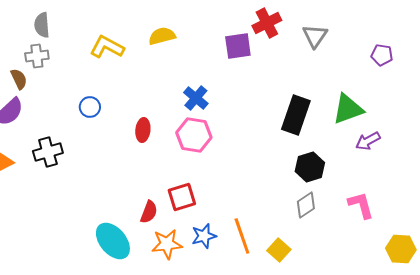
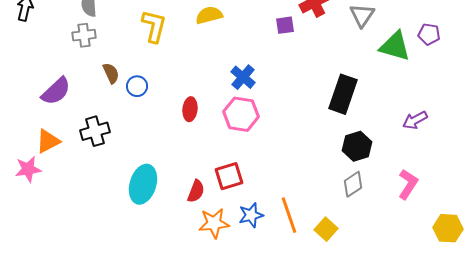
purple square: (238, 46) -> (285, 25), size x0.7
yellow L-shape: (107, 47) -> (154, 26), turned 76
brown semicircle: (19, 79) -> (111, 73), moved
green triangle: (348, 109) -> (395, 46), moved, turned 36
pink L-shape: (361, 205) -> (408, 184), turned 48
cyan ellipse: (113, 241) -> (143, 184), moved, turned 57

